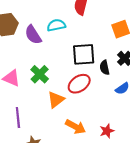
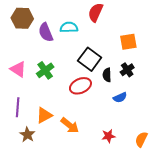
black square: (84, 54) -> (90, 59), turned 30
orange triangle: (56, 100) -> (44, 115), moved
red star: (107, 131) -> (108, 136), moved

